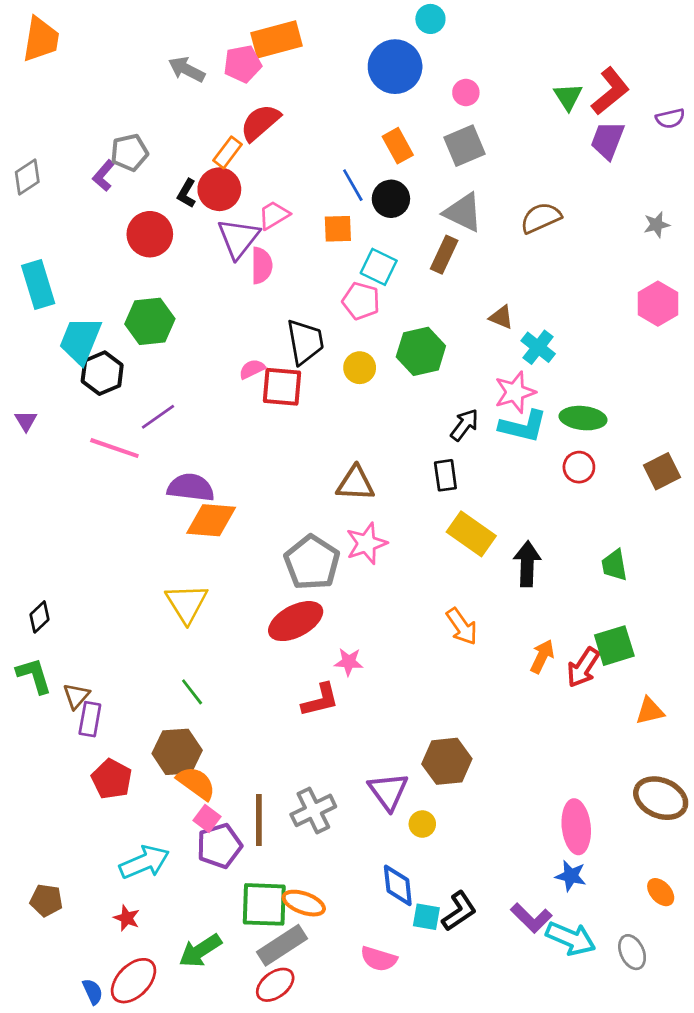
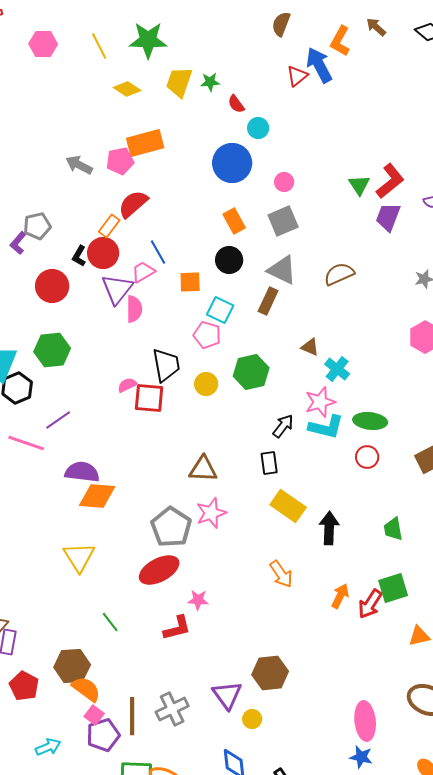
blue line: (353, 185) -> (158, 252), moved
green line: (192, 692) -> (110, 622), moved
cyan arrow: (144, 862) -> (48, 747), size x0.7

